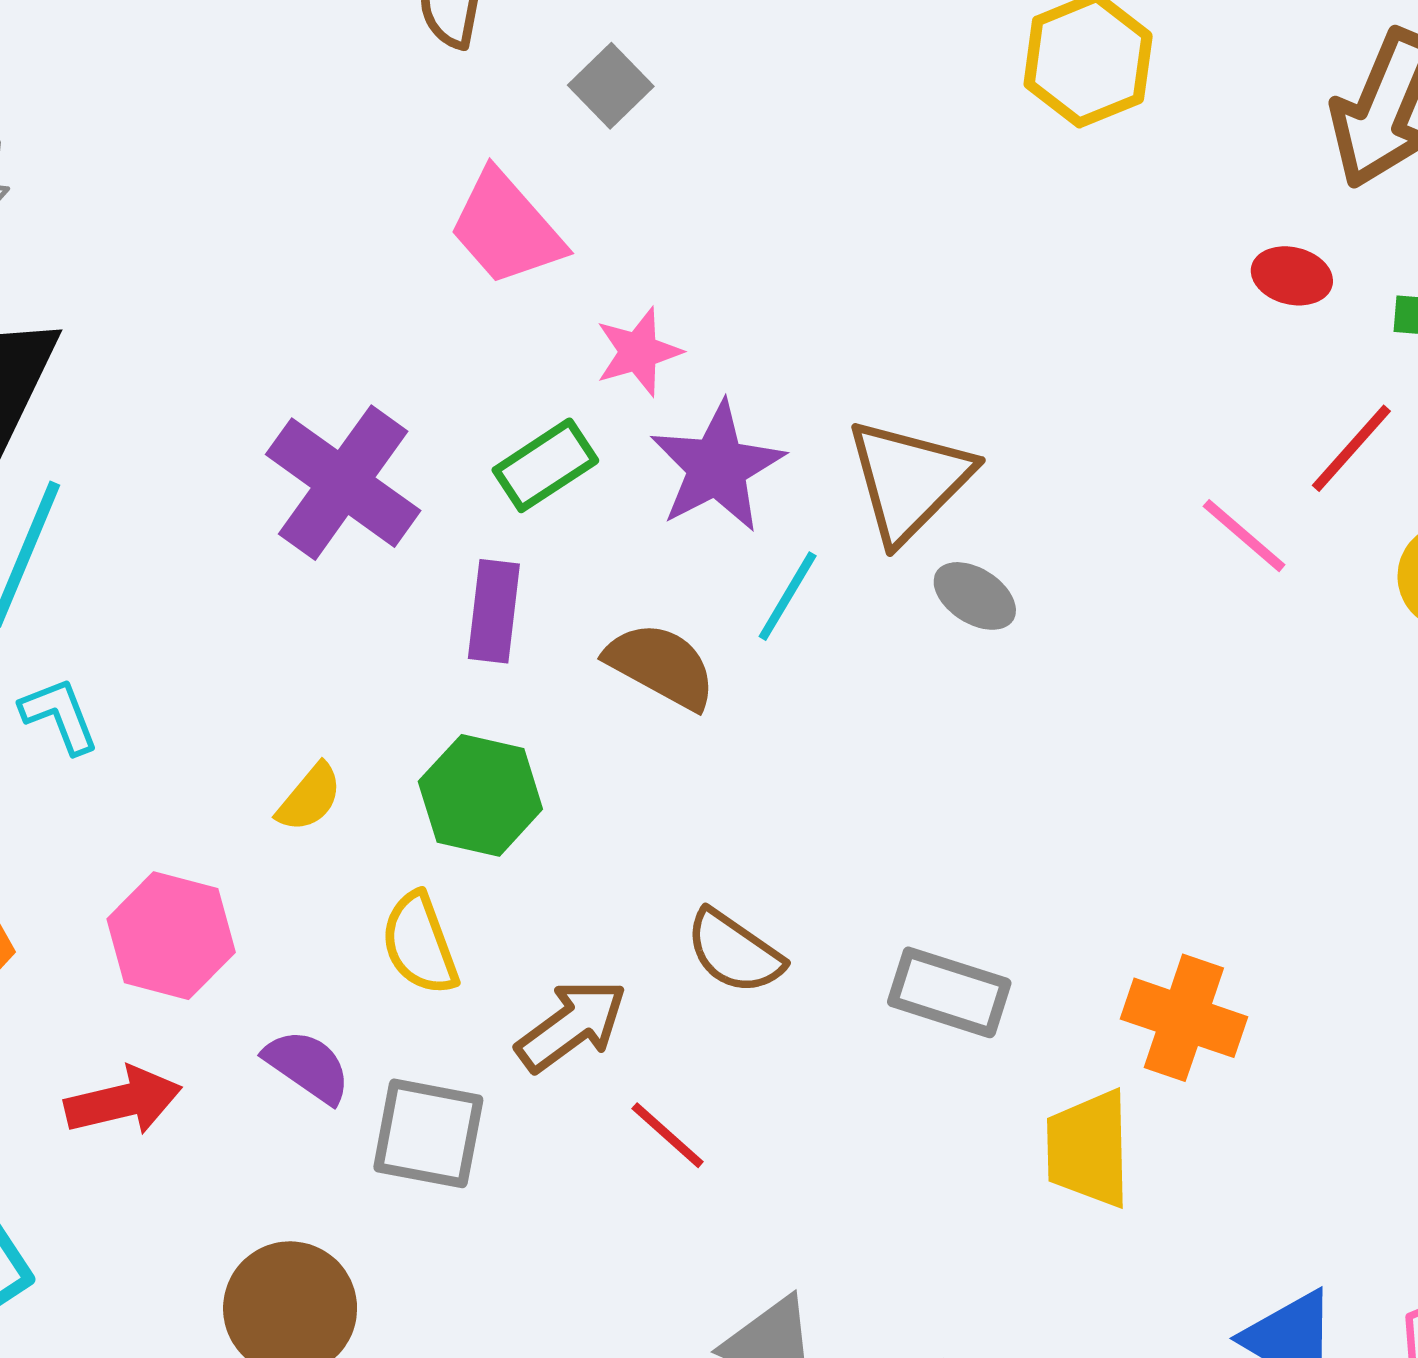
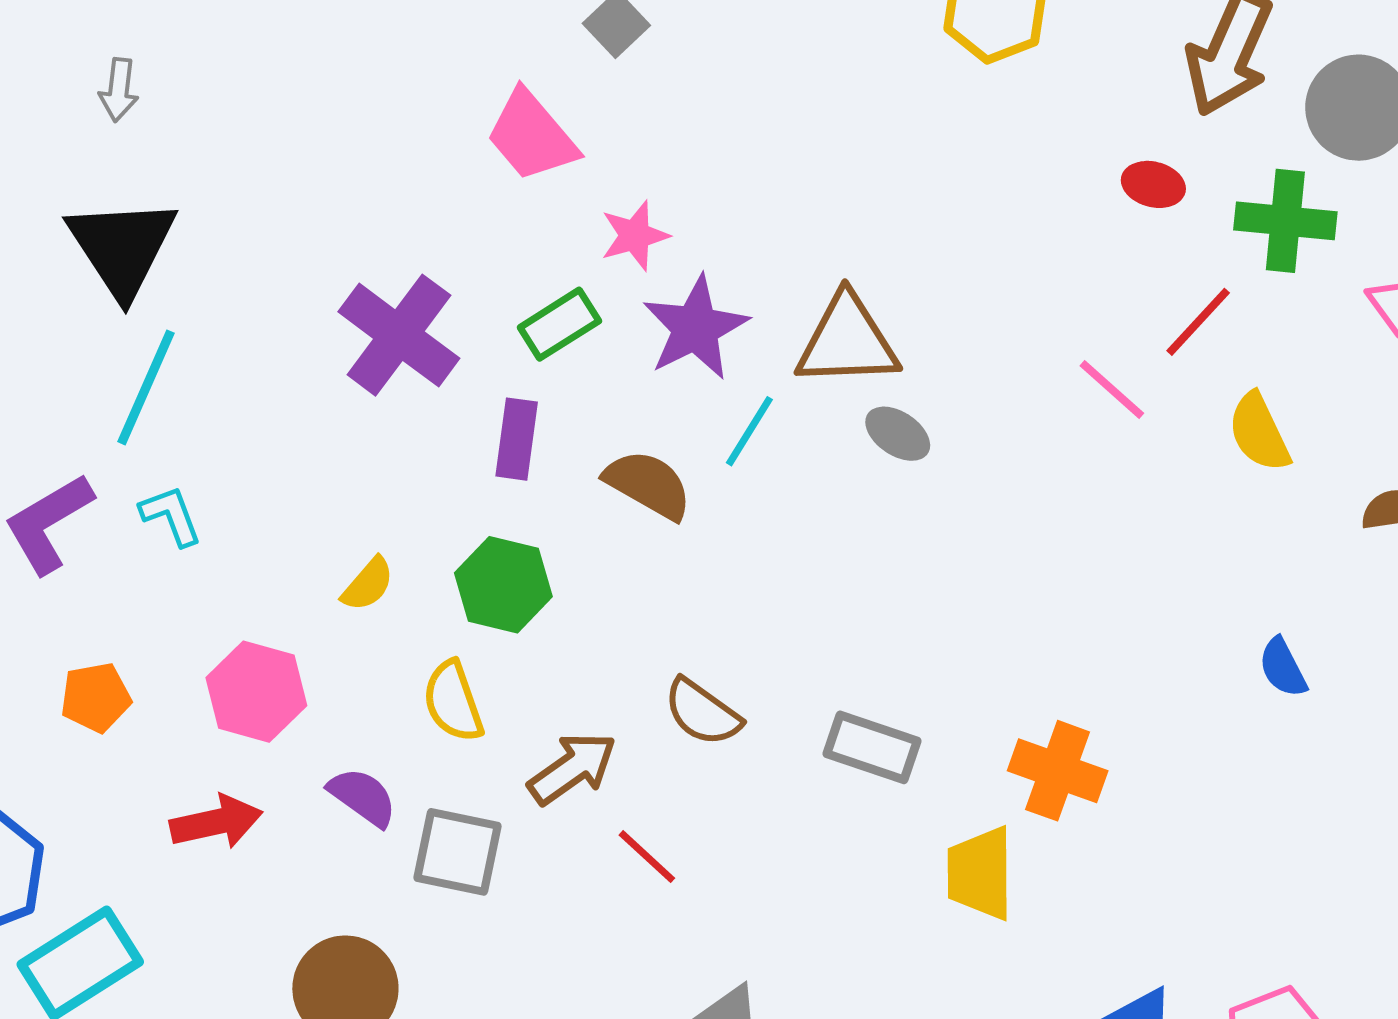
brown triangle: (909, 480) -> (847, 341), turned 42

